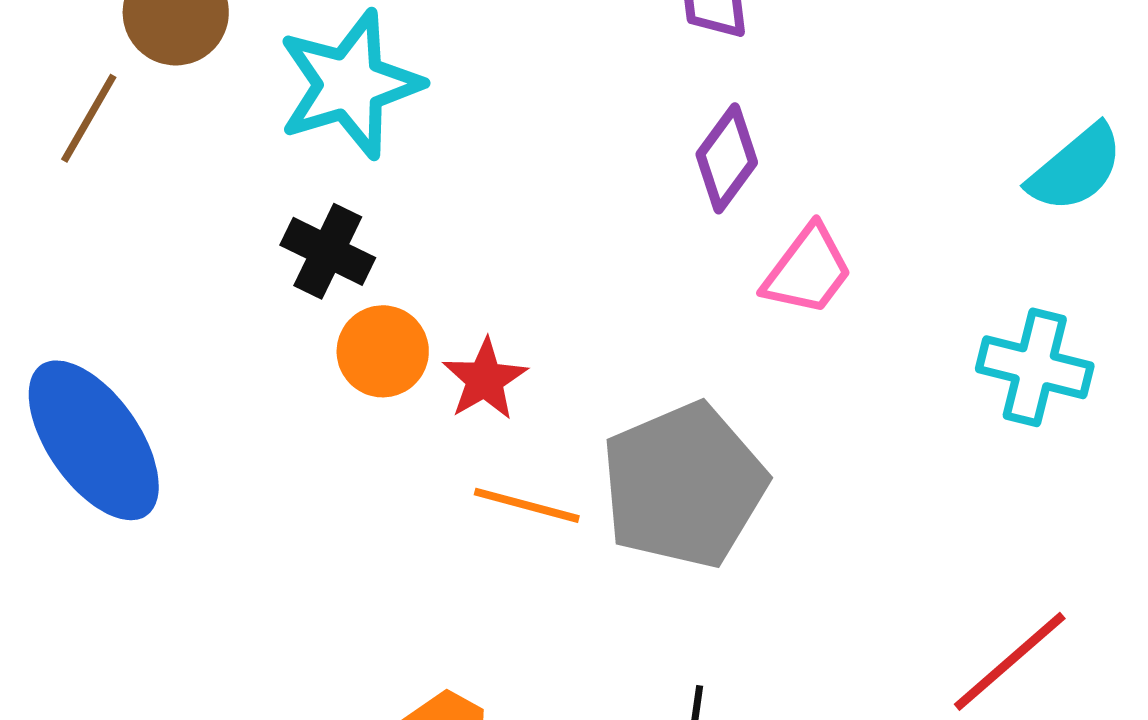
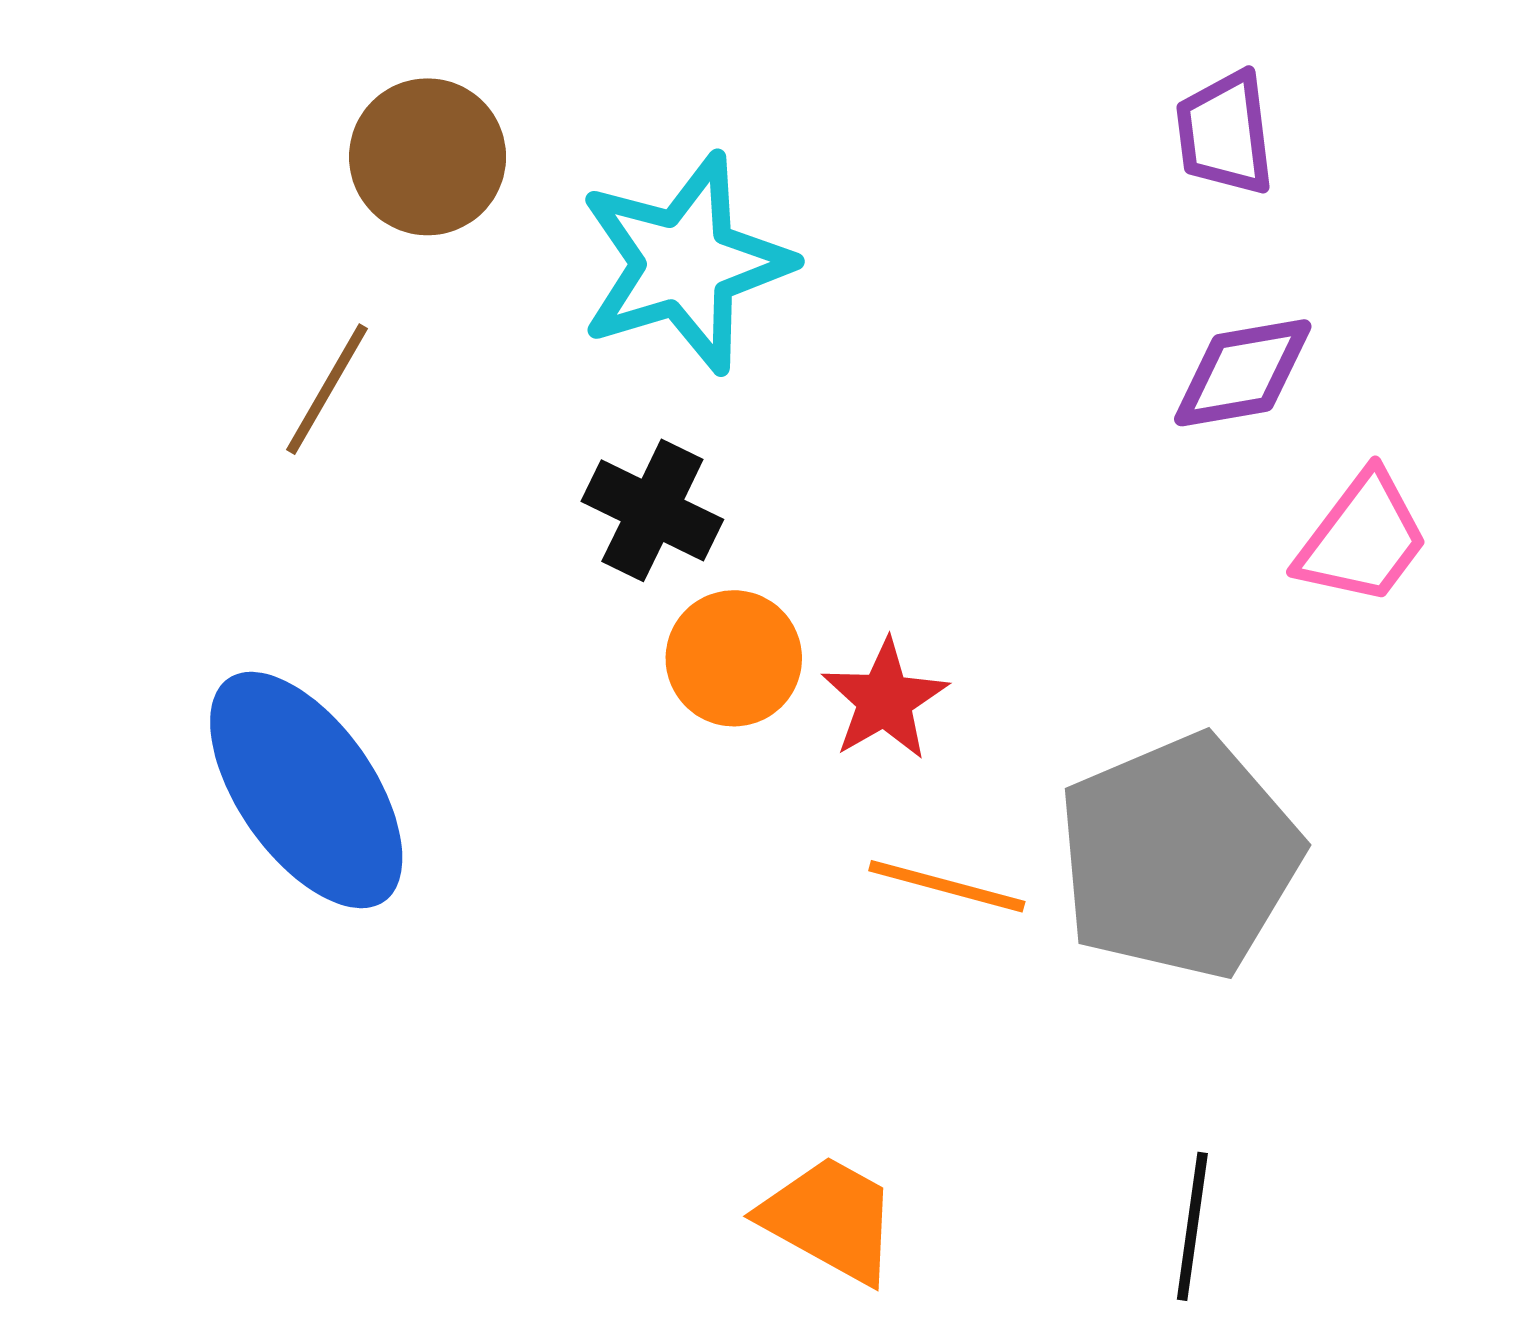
brown line: (89, 118) -> (327, 389), moved
purple diamond: (727, 158) -> (1243, 373), turned 44

